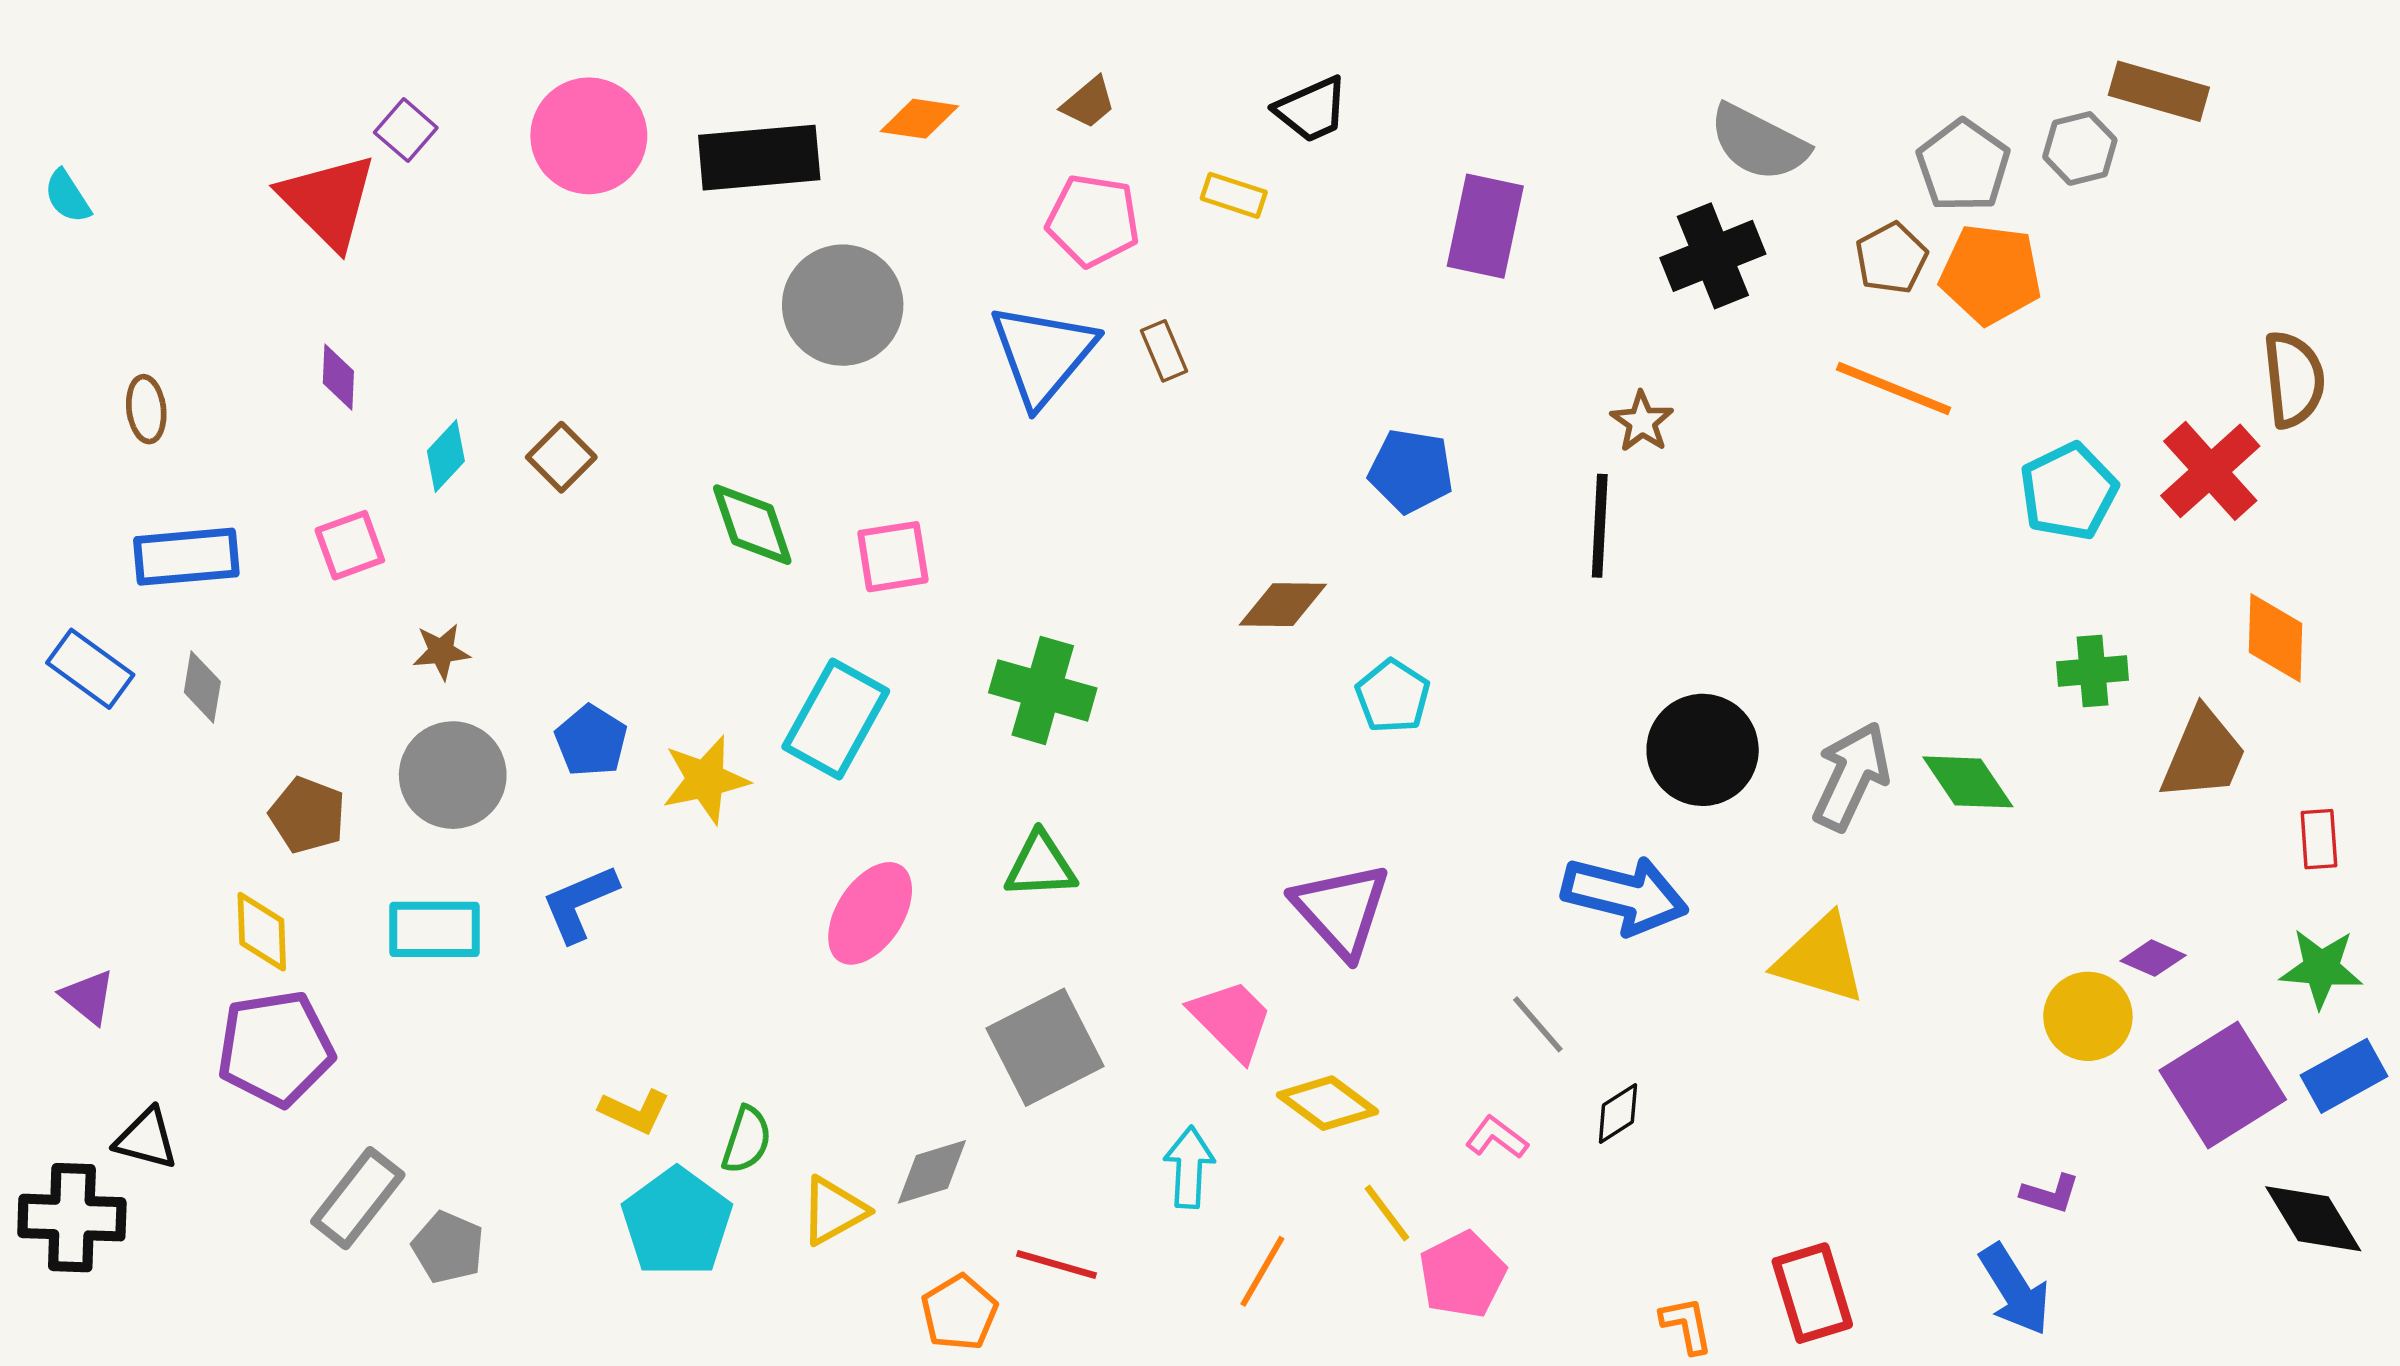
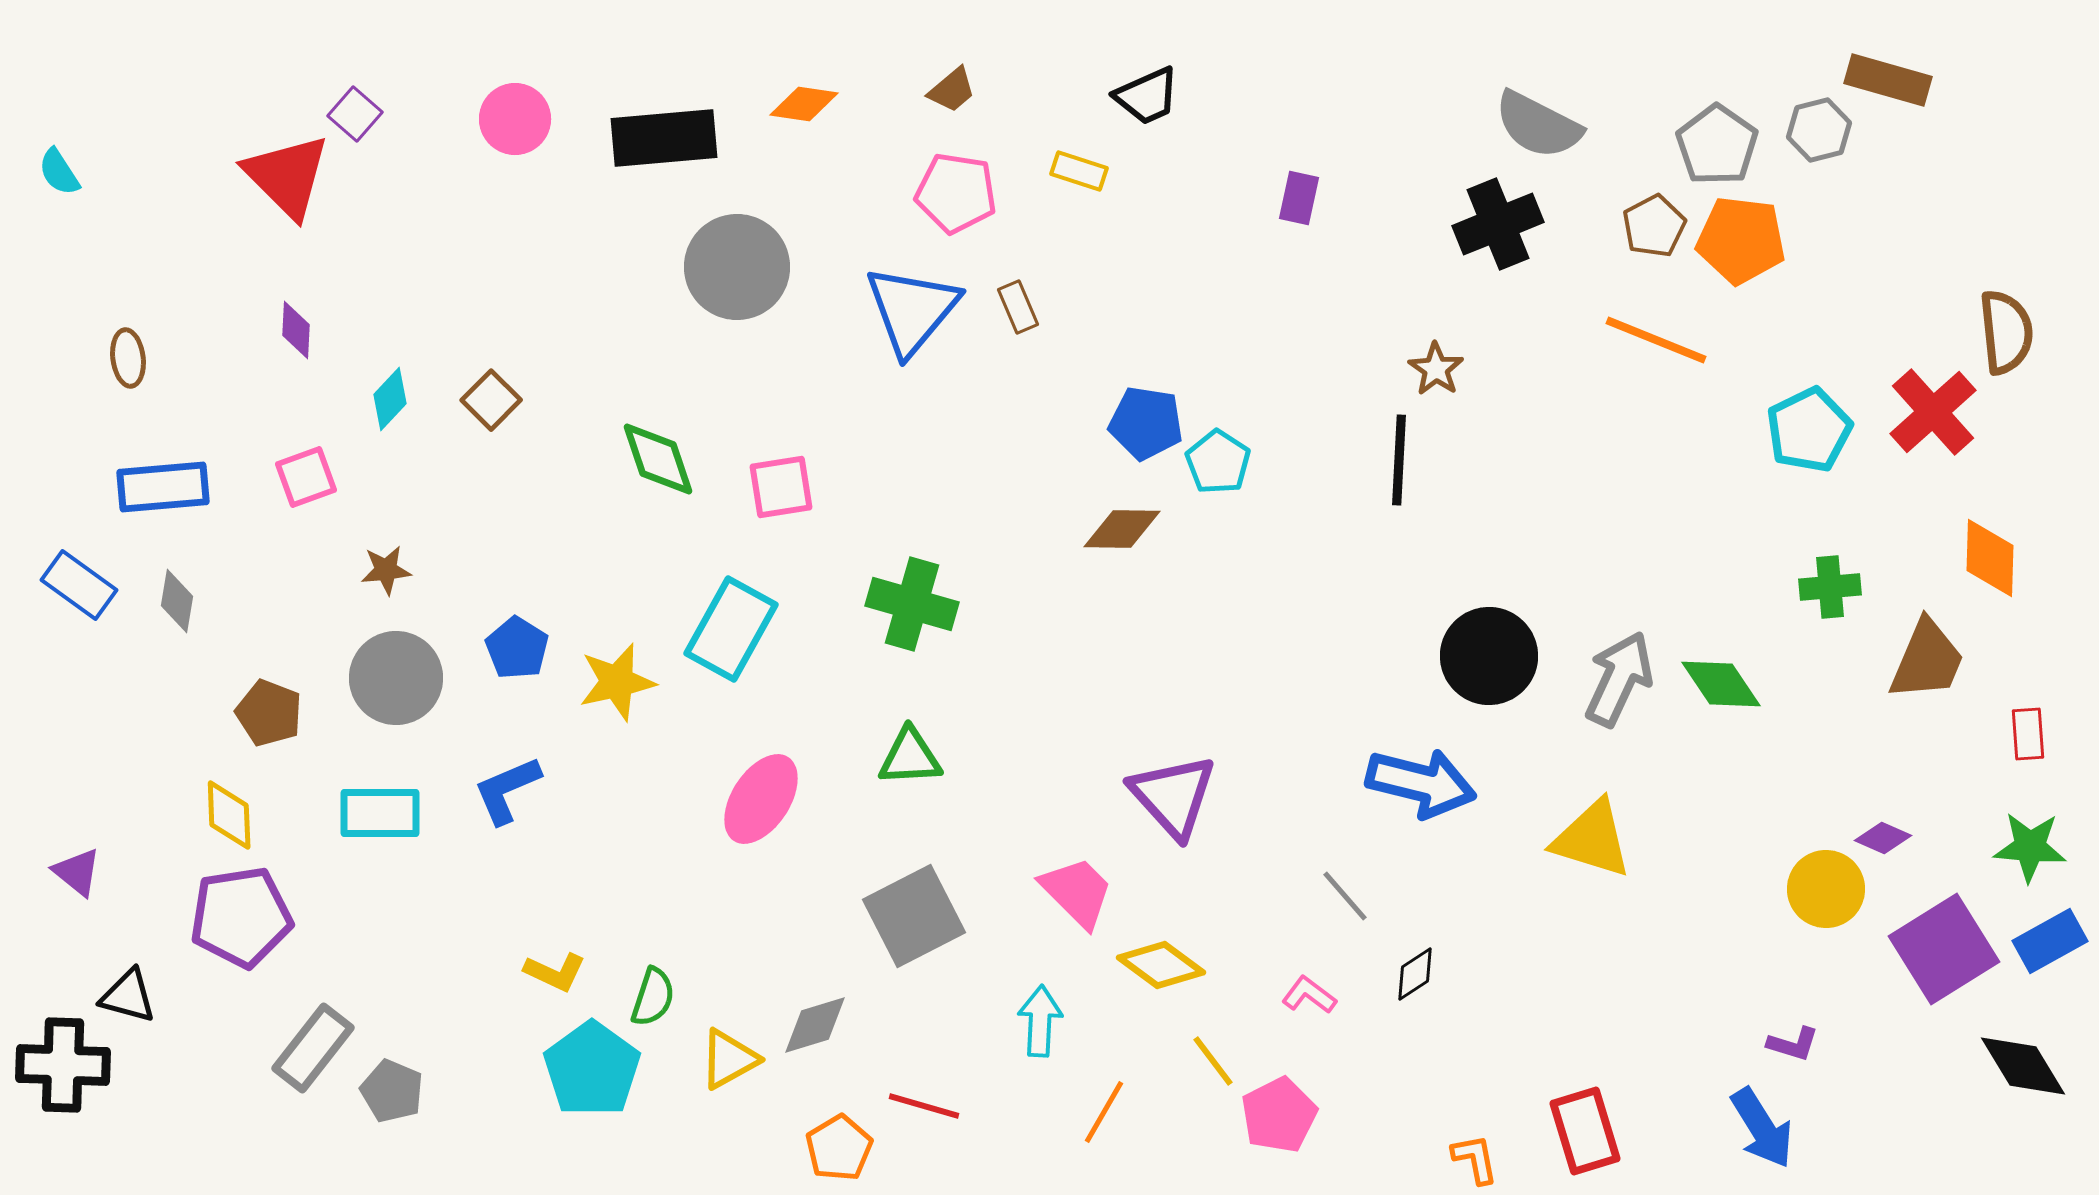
pink circle: (589, 136) -> (515, 119), size x0.7
purple rectangle: (1485, 226) -> (1299, 198), size x0.6
blue pentagon: (1411, 471) -> (1146, 423), moved
cyan pentagon: (1393, 696) -> (1218, 462), moved

